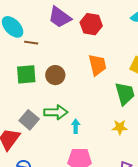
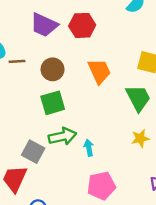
green square: (26, 74) -> (53, 103), moved
brown circle: (55, 75) -> (53, 69), moved

